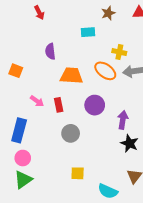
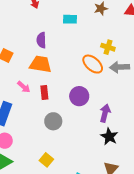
cyan rectangle: (88, 32) -> (70, 19), moved
orange trapezoid: (71, 76) -> (41, 64), moved
yellow square: (78, 173) -> (46, 160), moved, turned 32

